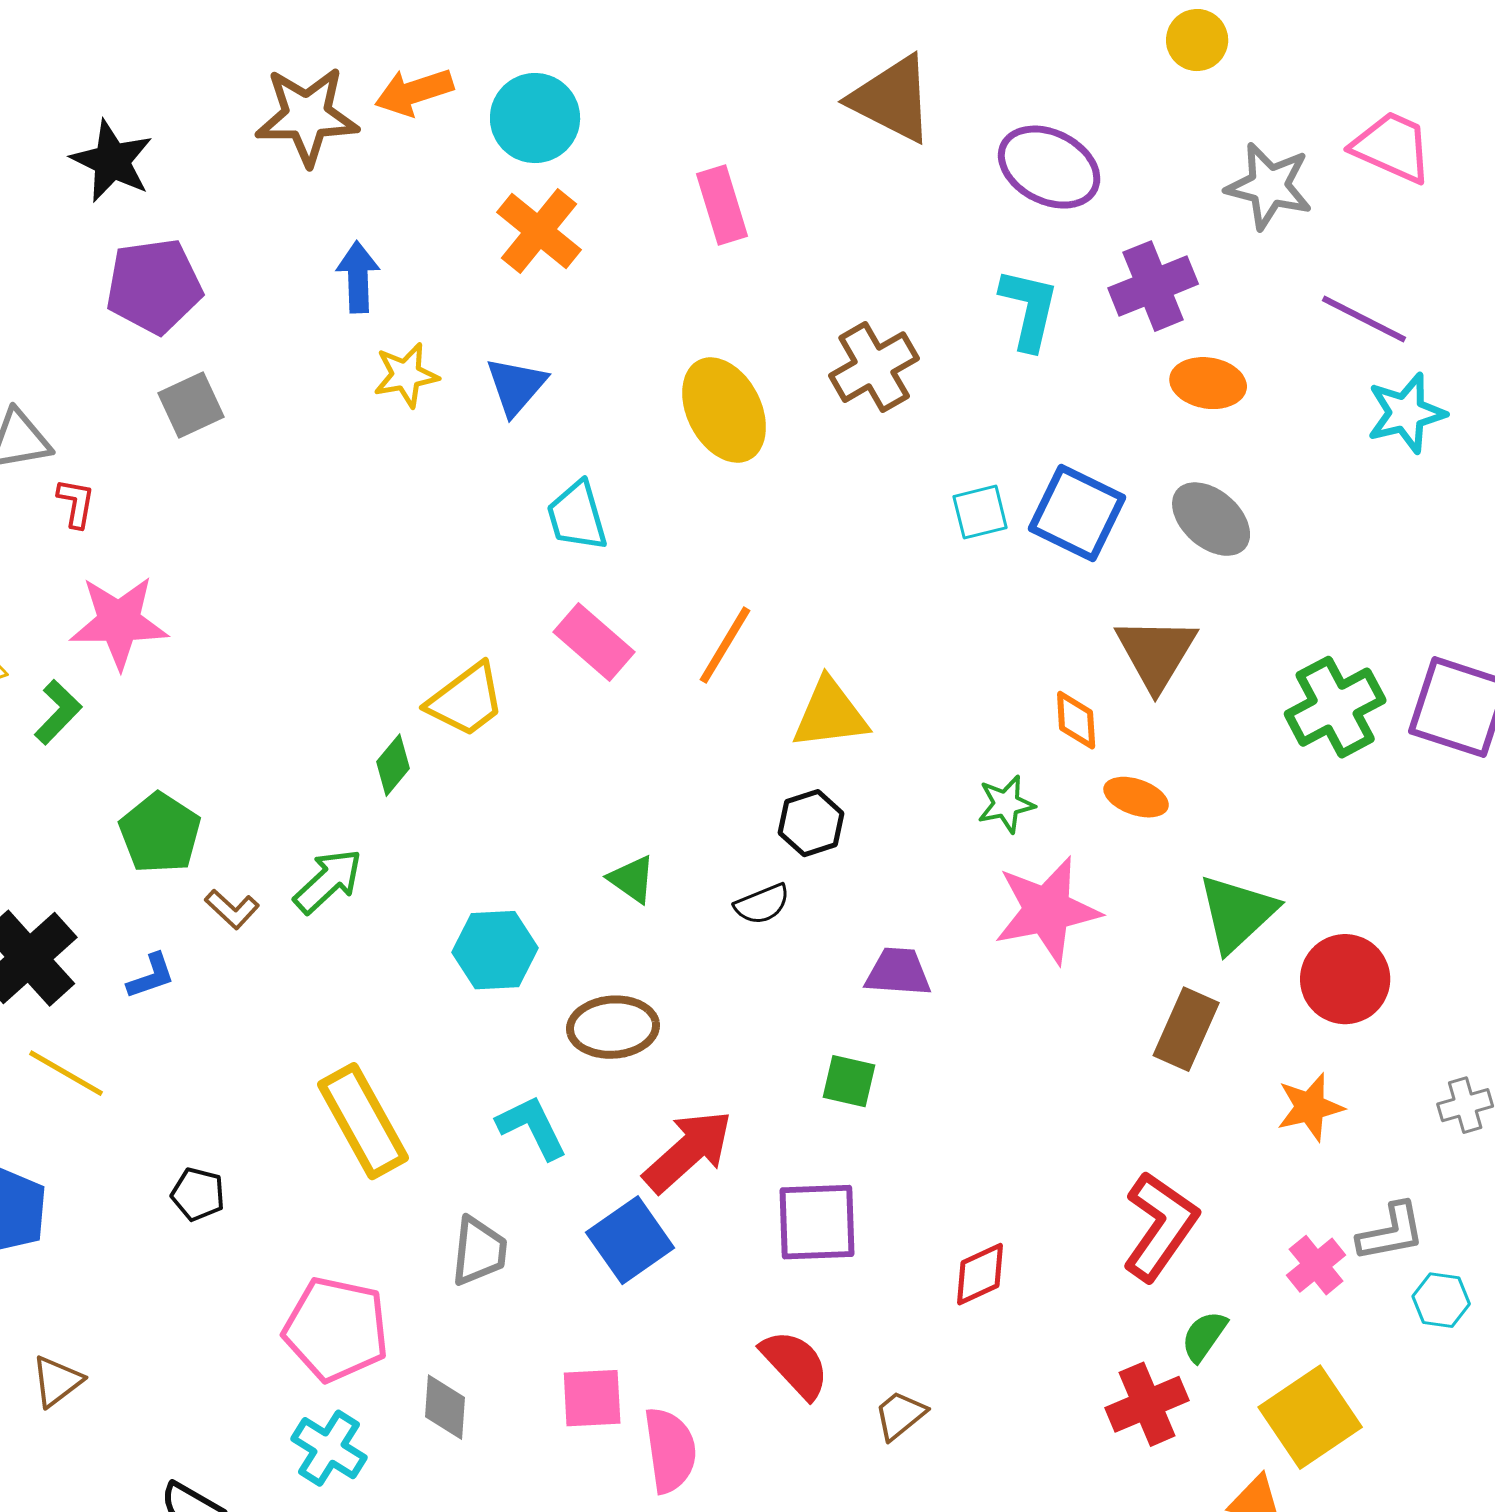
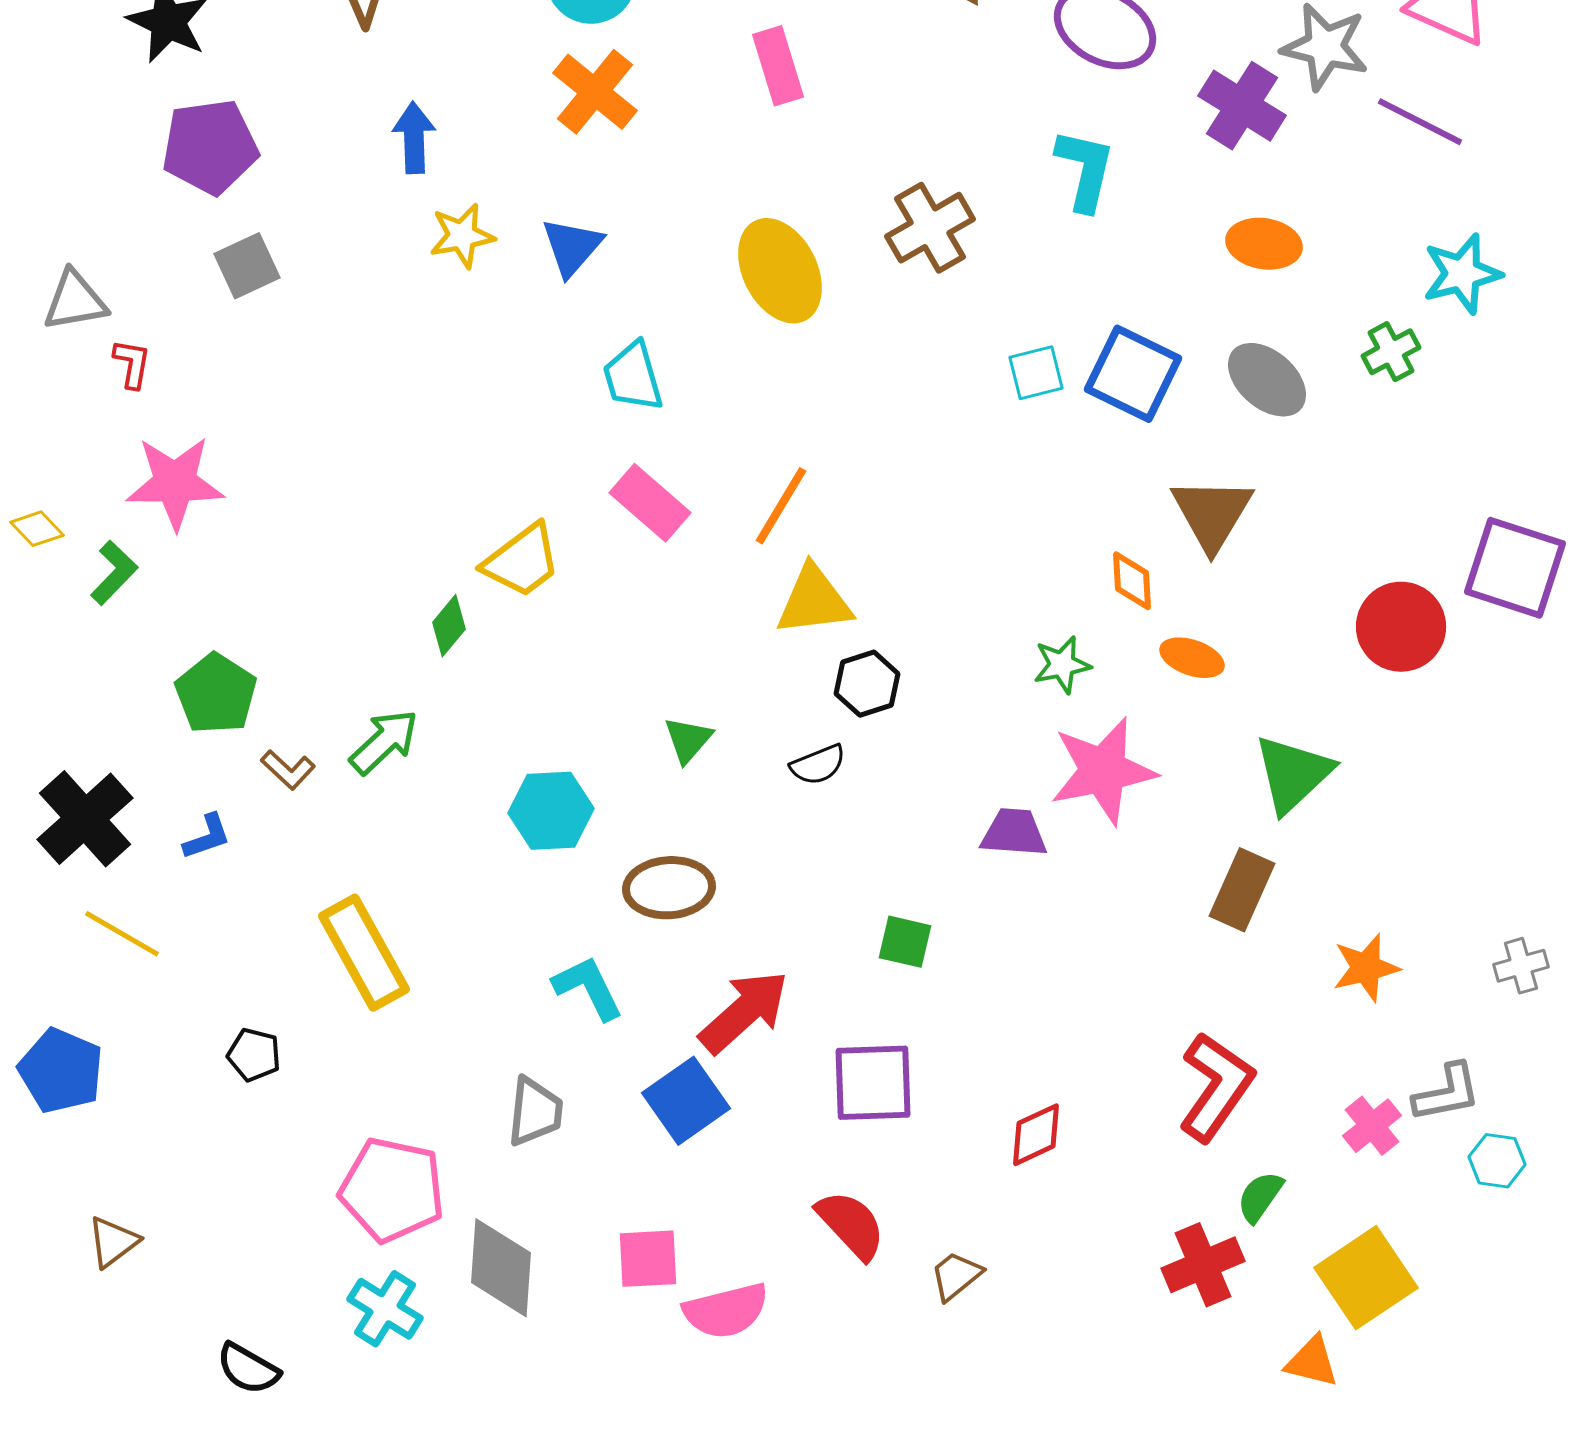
purple cross: (1153, 286) -> (1242, 106), moved, turned -36
purple line: (1364, 319) -> (1420, 122), moved
green cross: (1335, 707) -> (1391, 352), moved, size x0.6
yellow triangle: (830, 714) -> (814, 601), moved
green triangle: (632, 879) -> (688, 740), turned 36
purple trapezoid: (898, 972) -> (1014, 833), moved
red circle: (1345, 979) -> (1401, 627), moved
yellow rectangle: (363, 1121) -> (364, 953), moved
gray diamond: (445, 1407) -> (501, 1268), size x1.5
pink semicircle: (670, 1450) -> (726, 1311), turned 84

